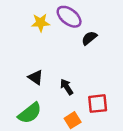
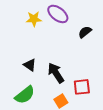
black semicircle: (89, 38) -> (85, 32), moved
black arrow: (67, 87) -> (56, 73), size x1.5

